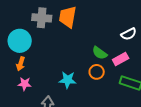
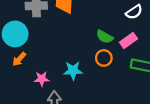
orange arrow: (21, 64) -> (19, 59), turned 32
pink star: (25, 84) -> (42, 79), moved

